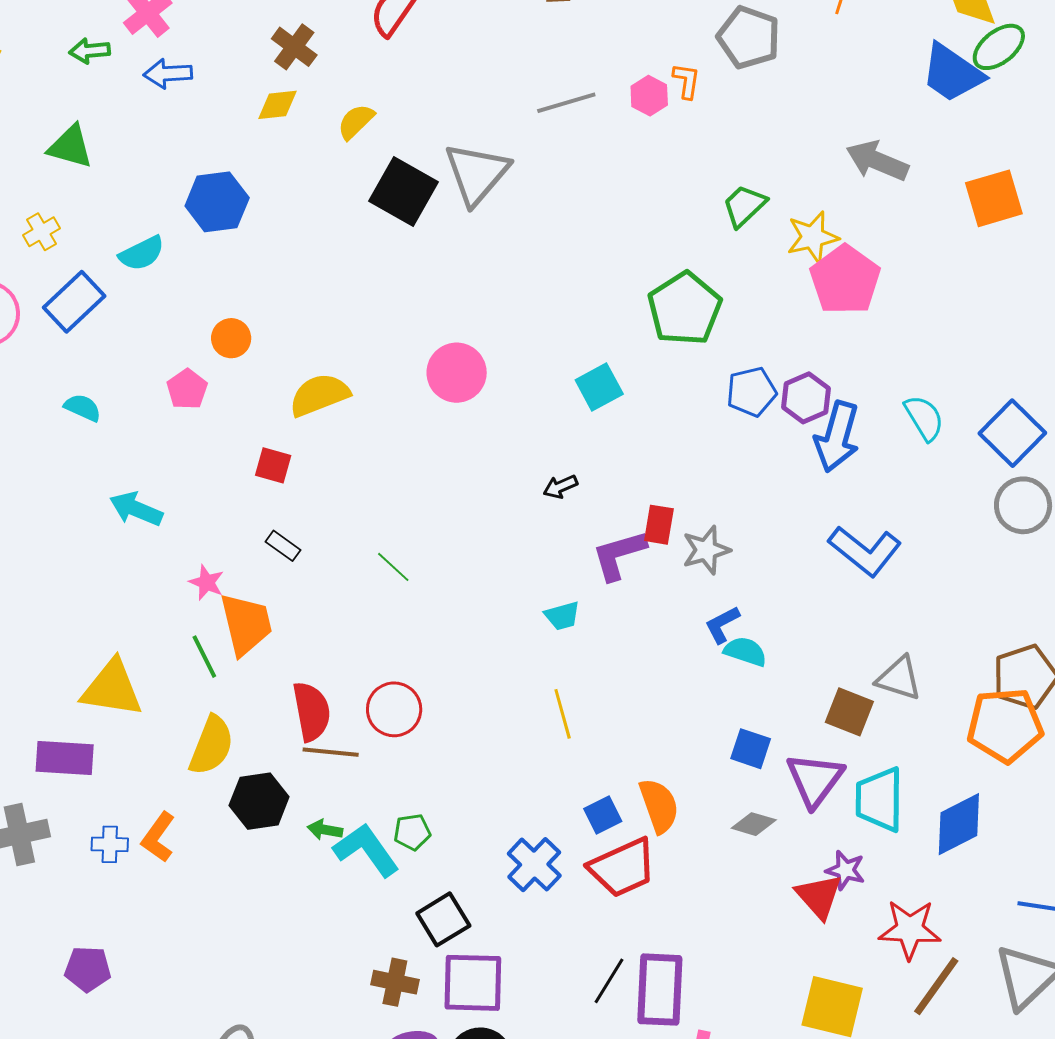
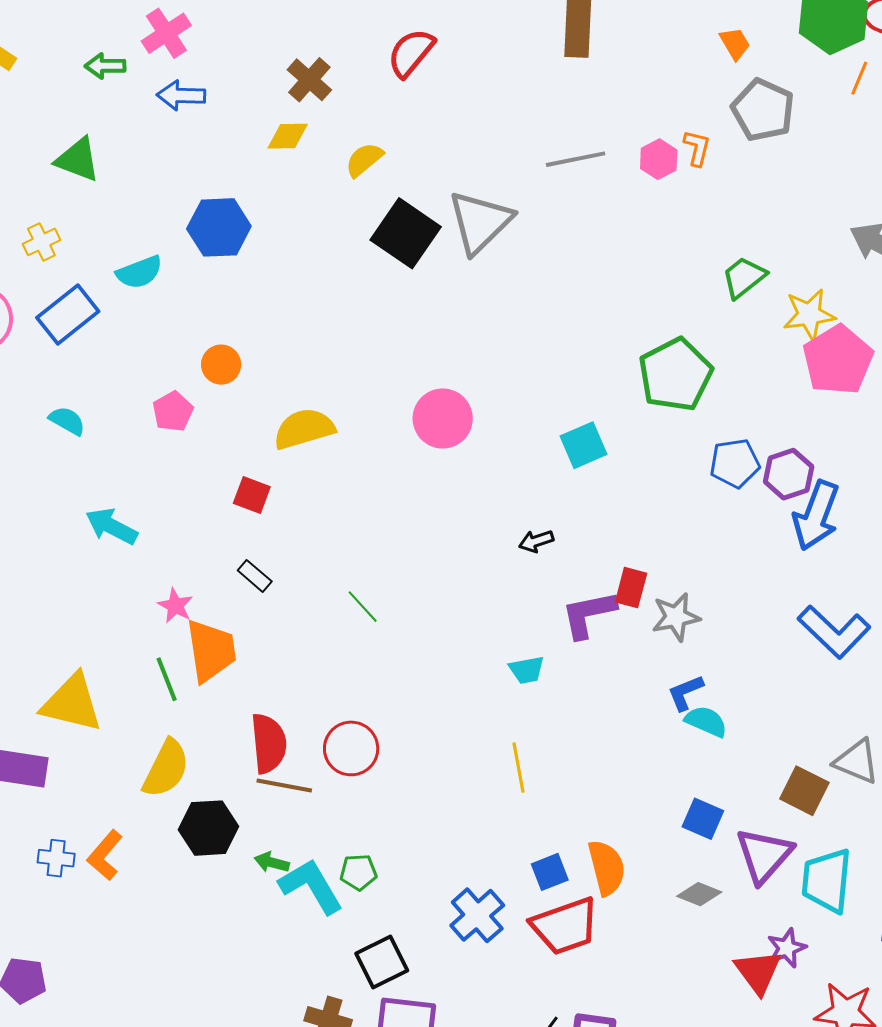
purple star: (845, 870) -> (787, 948), turned 30

